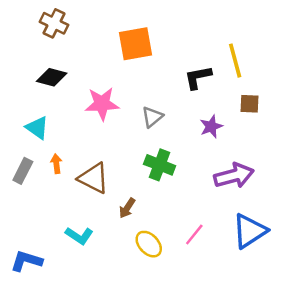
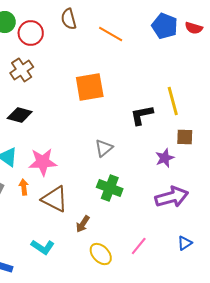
brown cross: (54, 23) -> (22, 70), turned 30
pink star: (102, 104) -> (43, 162), moved
purple star: (211, 127) -> (165, 158), moved
blue triangle: (249, 231) -> (185, 243), size x0.5

